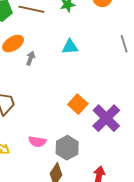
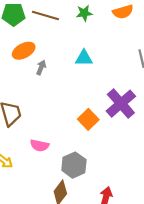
purple cross: (106, 118) -> (121, 104), moved
pink semicircle: (37, 142) -> (40, 145), moved

